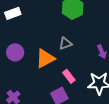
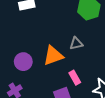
purple circle: (15, 52) -> (23, 62), moved

